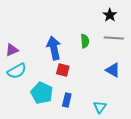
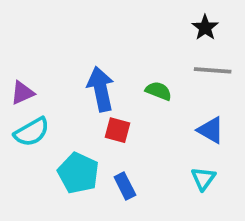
green semicircle: (85, 41) -> (159, 91), moved, turned -64
blue rectangle: (67, 100) -> (125, 186), turned -40
cyan triangle: (100, 107) -> (203, 179), moved

